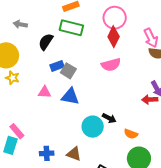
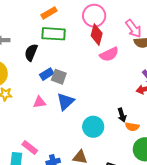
pink semicircle: (111, 65) -> (109, 54), moved
blue triangle: (70, 96) -> (65, 102), turned -42
black arrow: (109, 118) -> (122, 115), moved, turned 56
pink rectangle: (17, 131) -> (30, 148), moved

